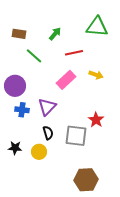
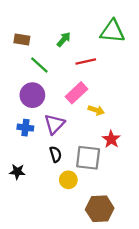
yellow arrow: (96, 75) -> (96, 110), moved
purple circle: (15, 86) -> (32, 95), moved
yellow circle: (39, 152) -> (68, 180), moved

